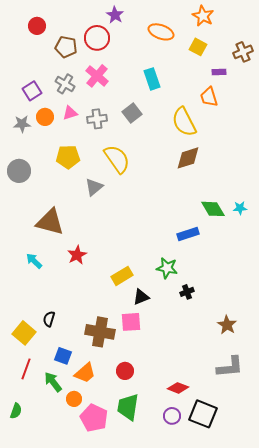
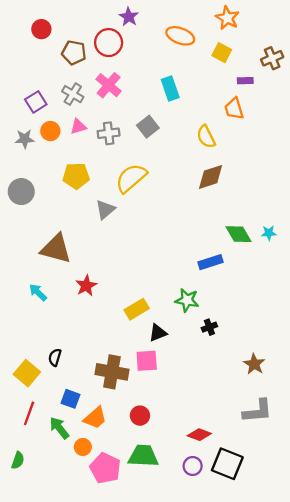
yellow semicircle: (184, 122) -> (206, 137), size x0.7
yellow semicircle: (117, 159) -> (131, 178), turned -96
green trapezoid: (128, 407) -> (143, 456), turned 84

